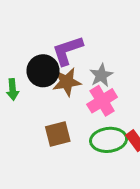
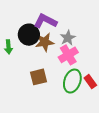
purple L-shape: (68, 50) -> (45, 21), turned 45
green ellipse: (109, 140) -> (72, 81), turned -65

